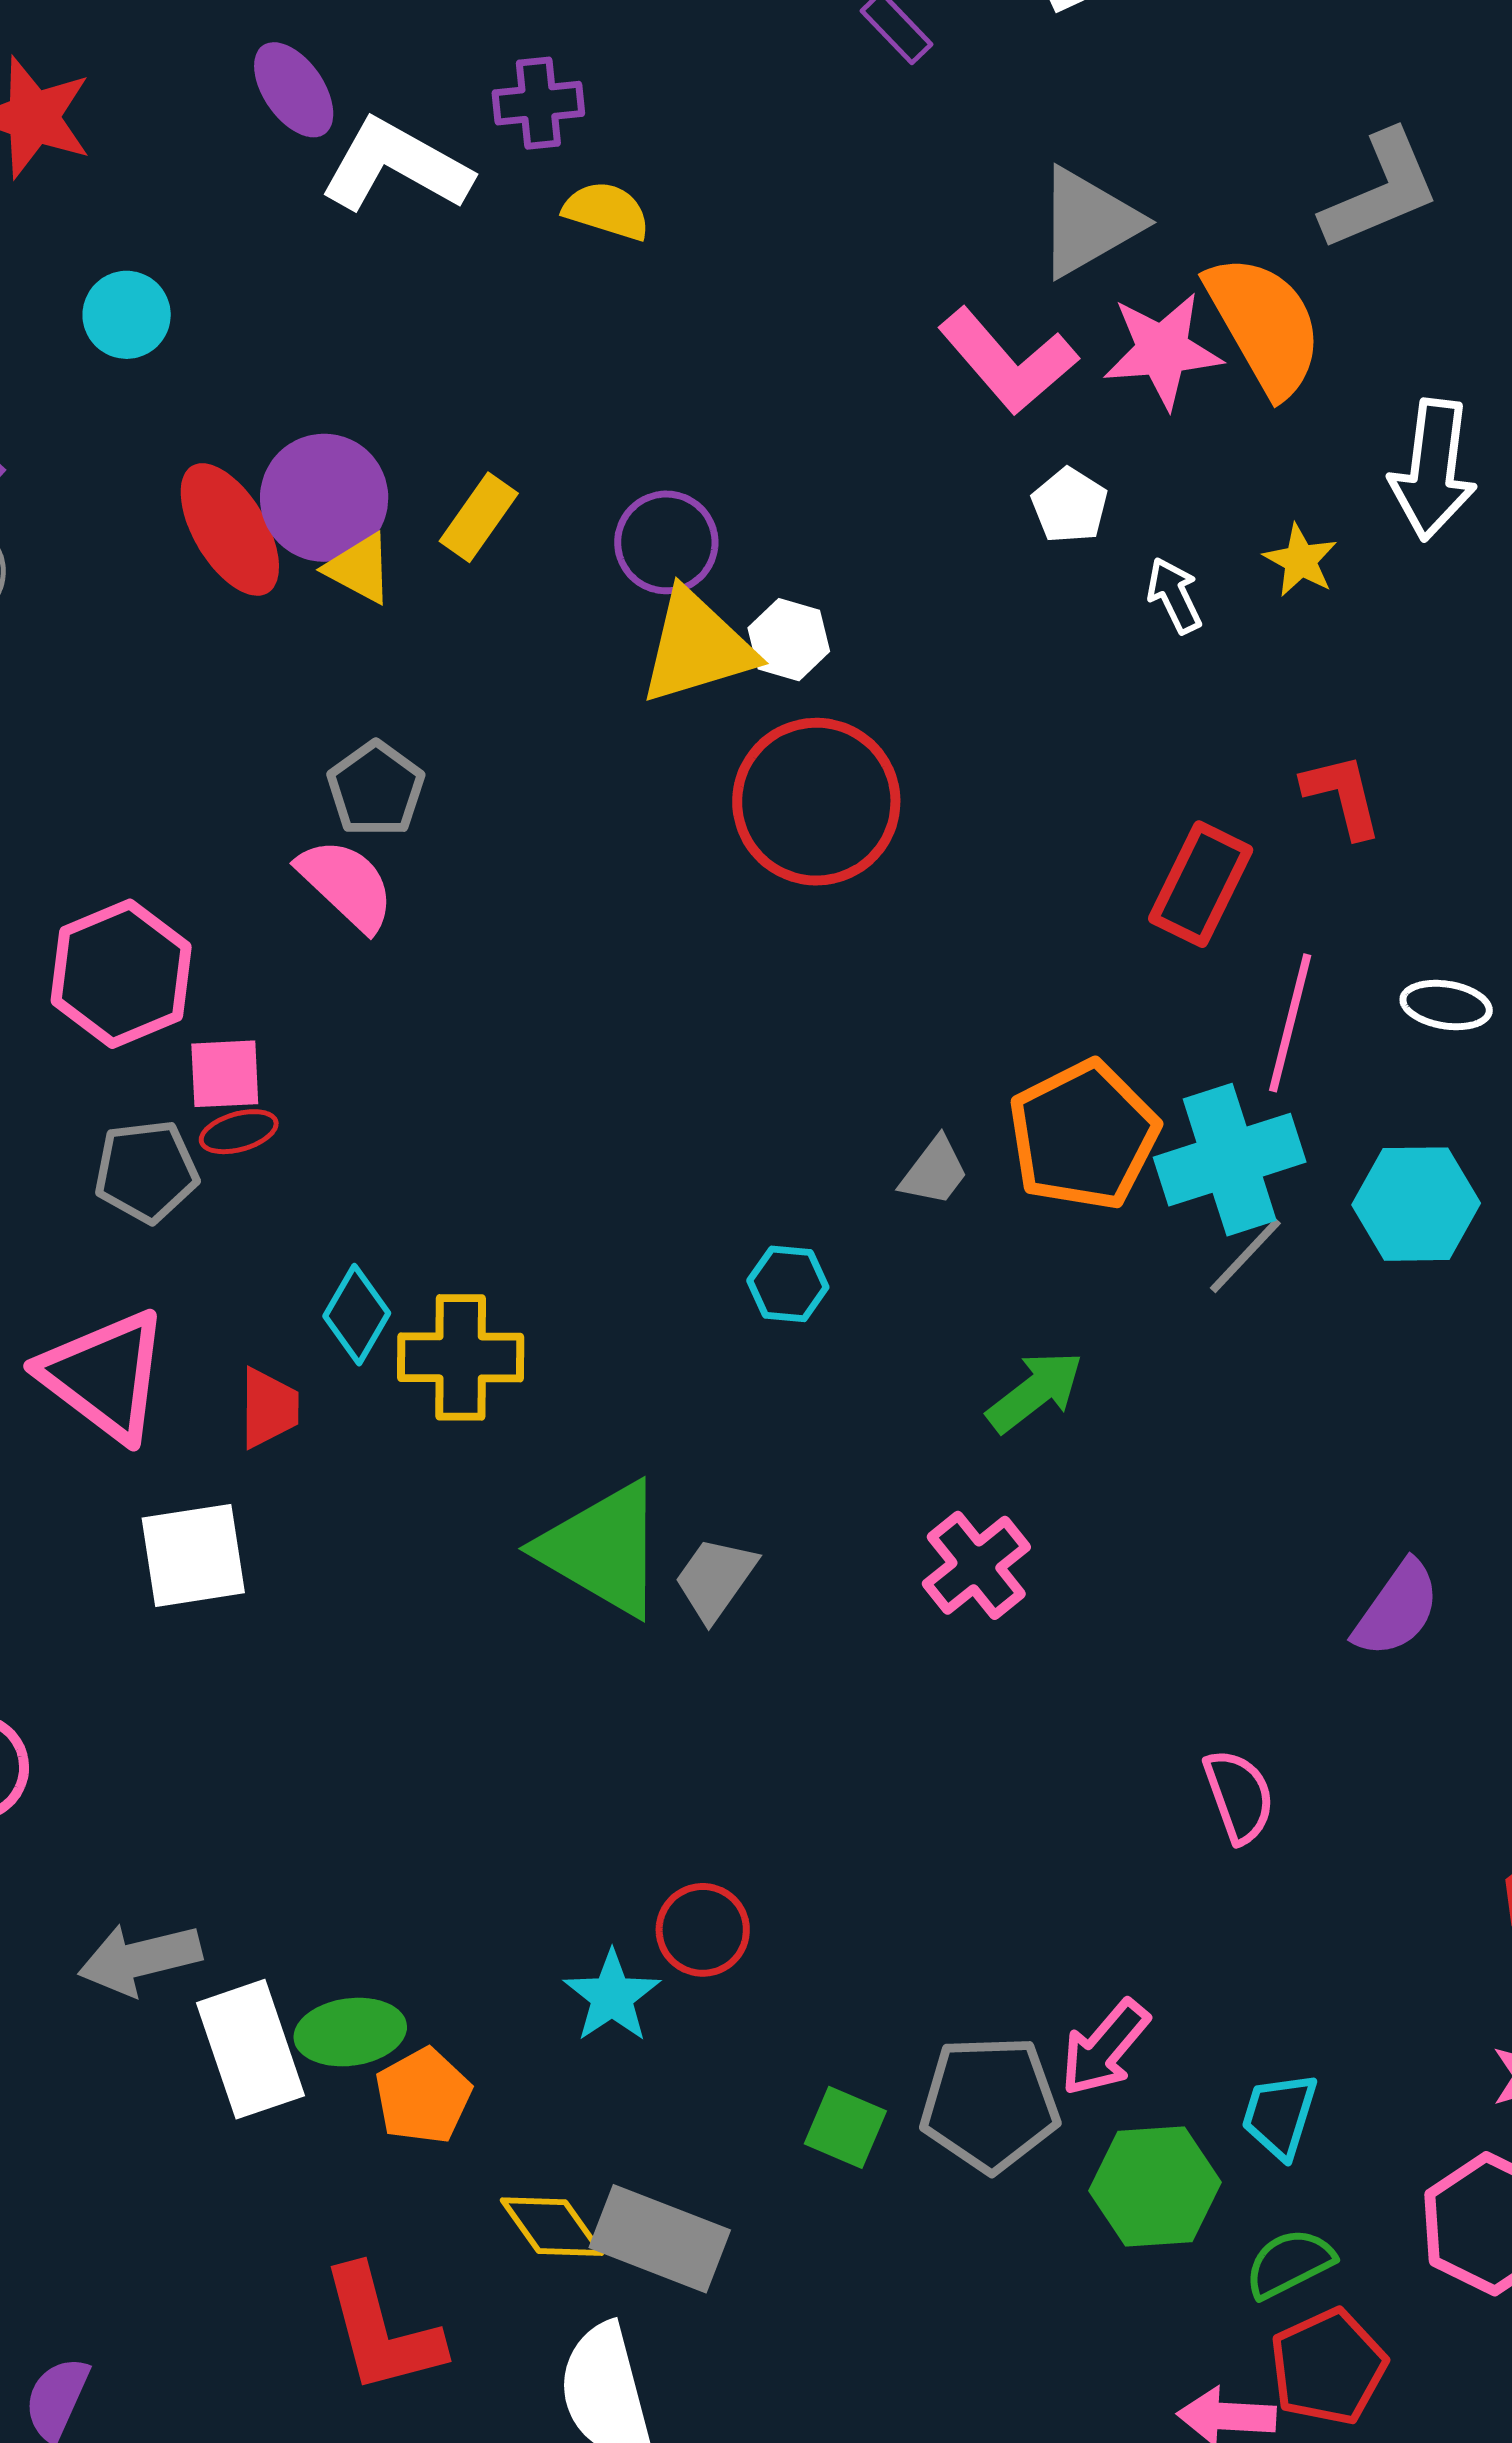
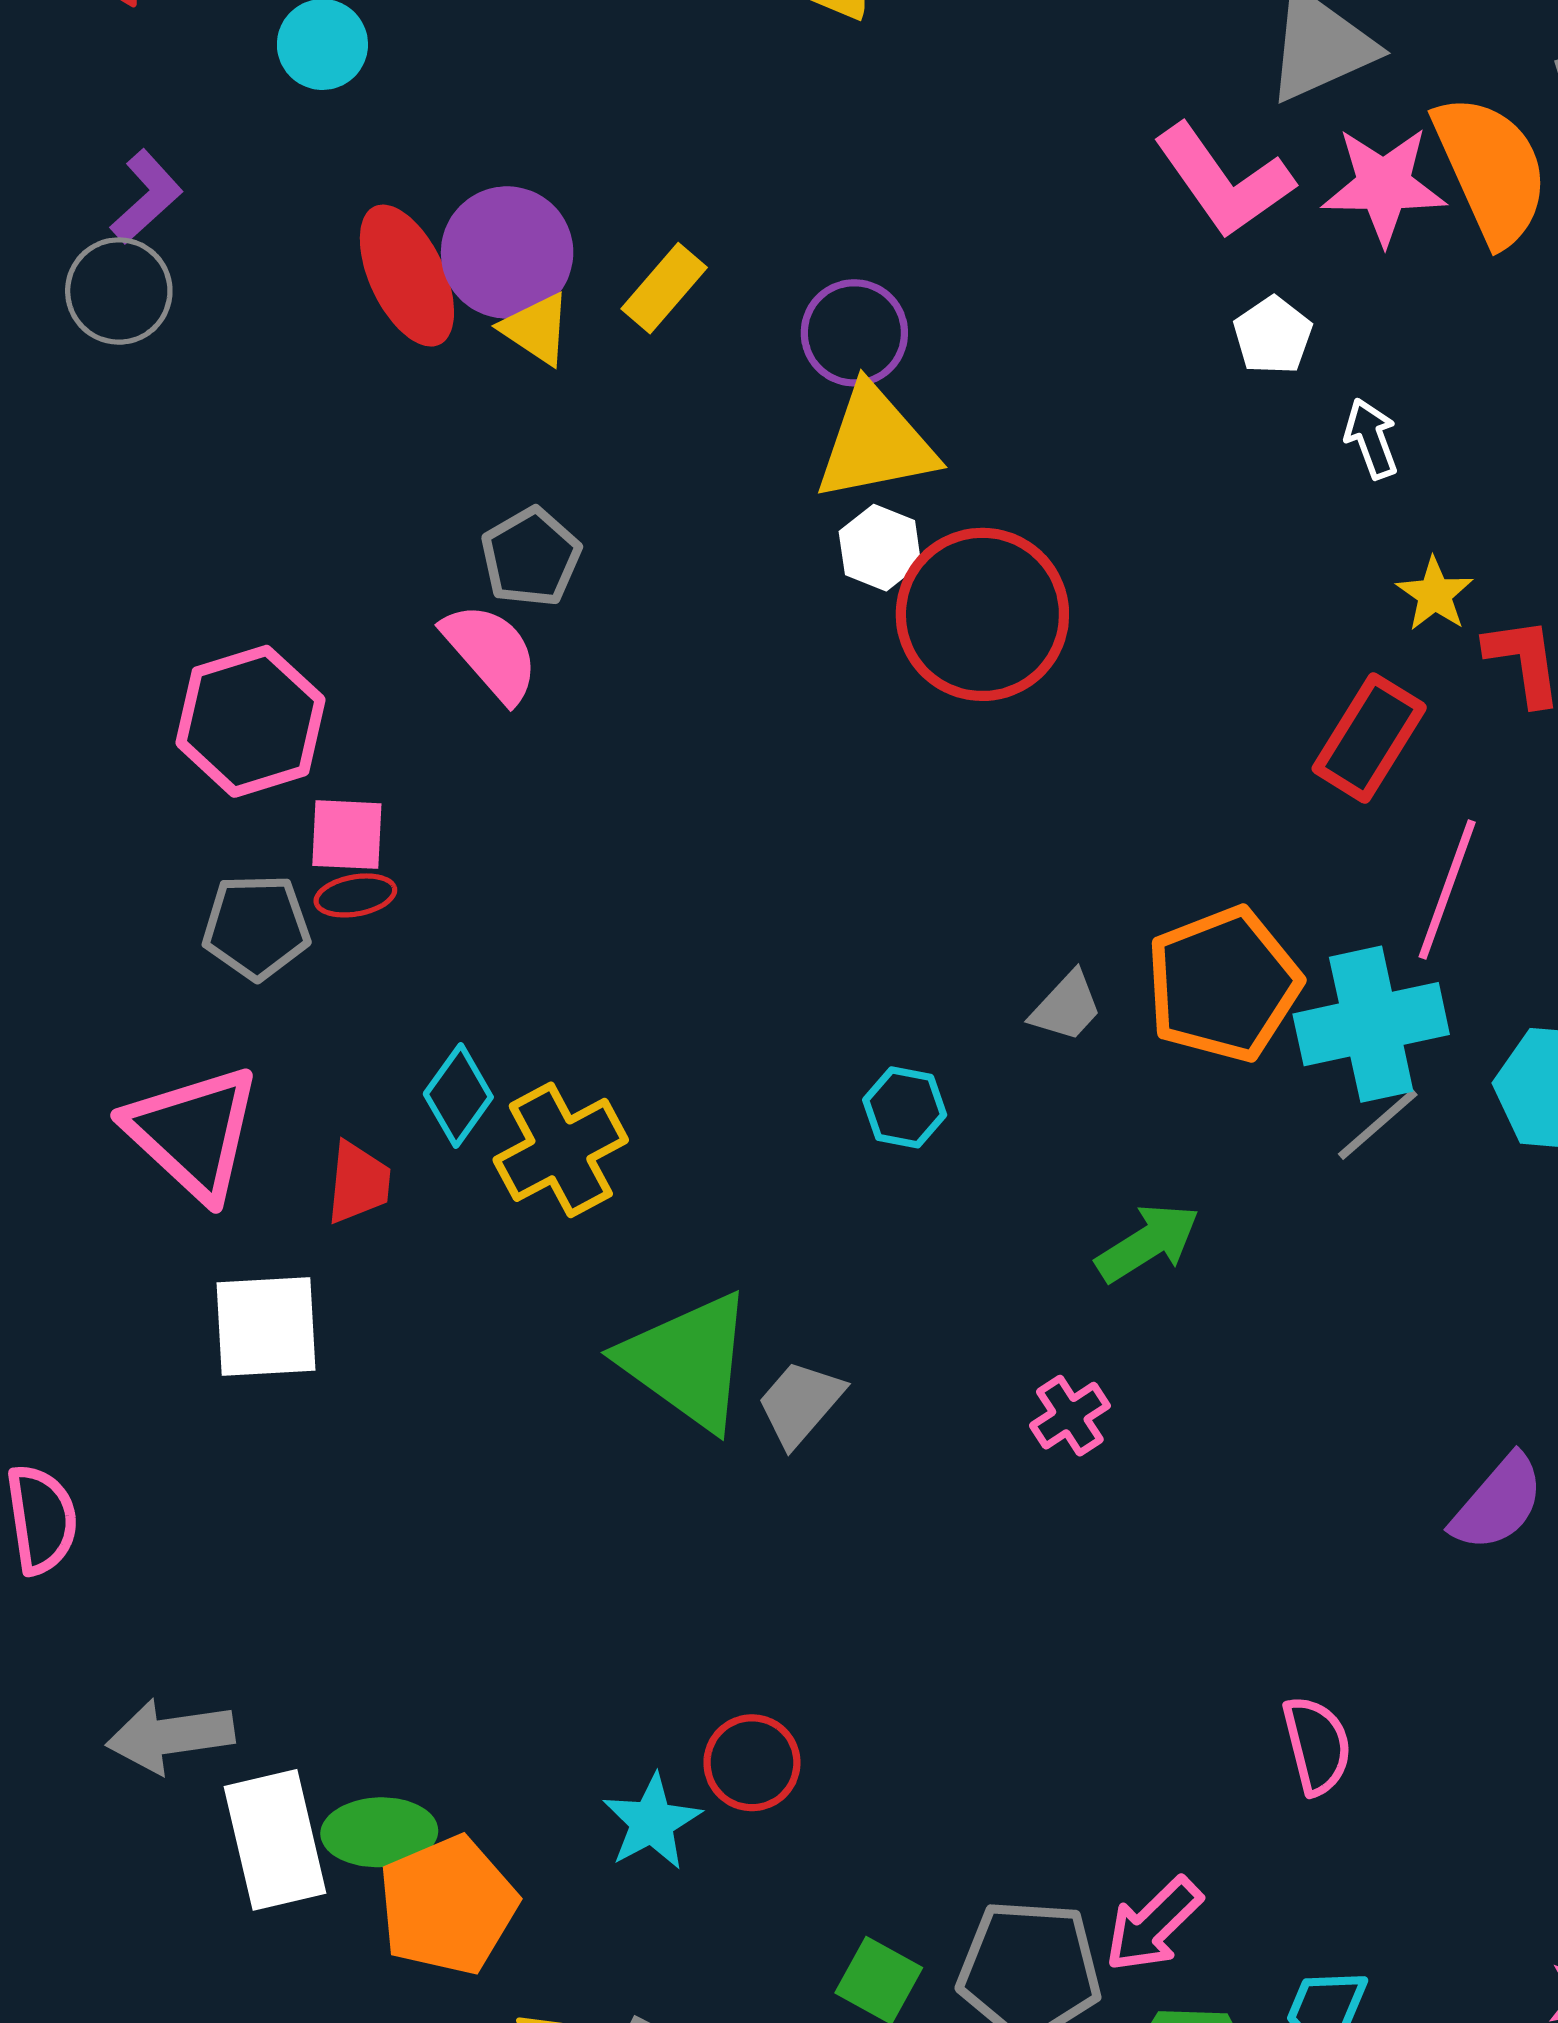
yellow star: (1300, 560) -> (1435, 594), moved
white hexagon: (789, 640) -> (880, 548), moved
yellow cross: (461, 1357) -> (561, 1150), turned -34
pink cross: (976, 1565) -> (1070, 1416), size x0.7
pink semicircle: (1239, 1796) -> (1317, 1745), moved
orange pentagon: (423, 2096) -> (448, 1905), size x1.4

